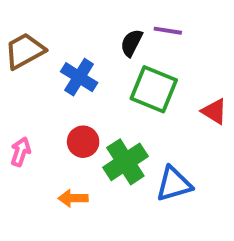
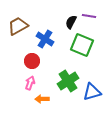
red circle: (83, 142) -> (32, 61), moved
pink arrow: (21, 152) -> (30, 83), moved

